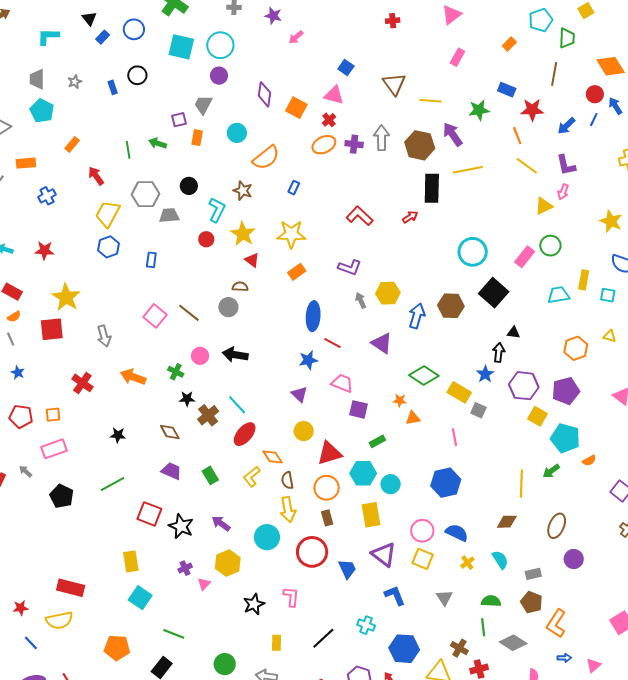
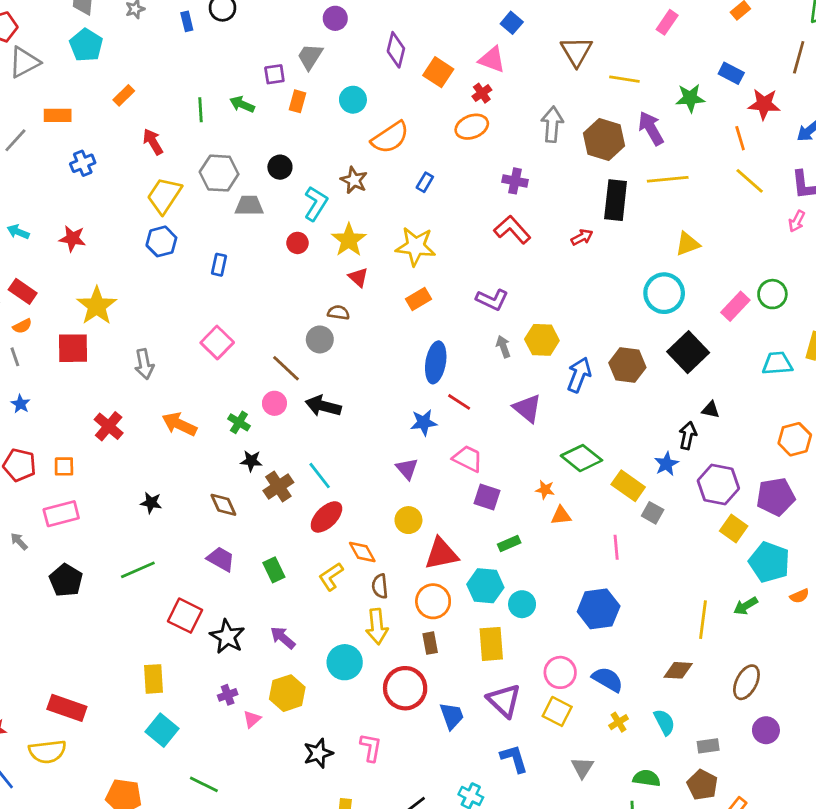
purple cross: (354, 144) -> (515, 181), moved
yellow triangle: (544, 206) -> (688, 244), moved
brown line: (189, 313) -> (286, 368), moved

